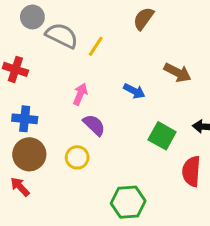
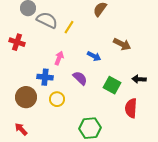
blue cross: (25, 119) -> (45, 77), moved
purple semicircle: (94, 125) -> (80, 78), moved
red arrow: (20, 187) -> (21, 129), moved

